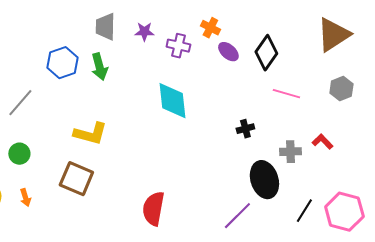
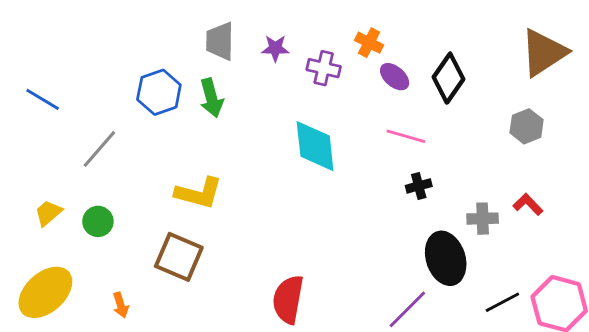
gray hexagon: (341, 89) -> (527, 126), moved
pink line: (286, 94) -> (406, 136), moved
orange arrow: (25, 198) -> (121, 305), moved
black line: (304, 211) -> (502, 302), turned 30

